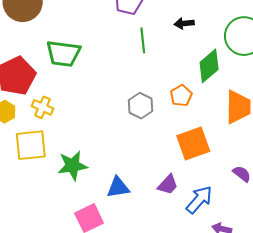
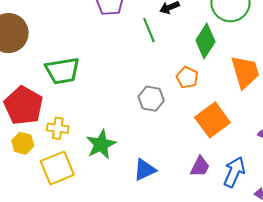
green line: (143, 40) -> (149, 30), moved
green star: (72, 166) -> (101, 144), moved
blue triangle: (118, 187) -> (145, 170), moved

